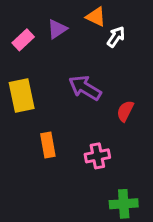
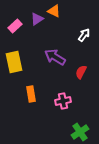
orange triangle: (96, 17) -> (54, 11), moved
white arrow: (116, 37) -> (84, 35), moved
green cross: (124, 204) -> (80, 132), turned -30

